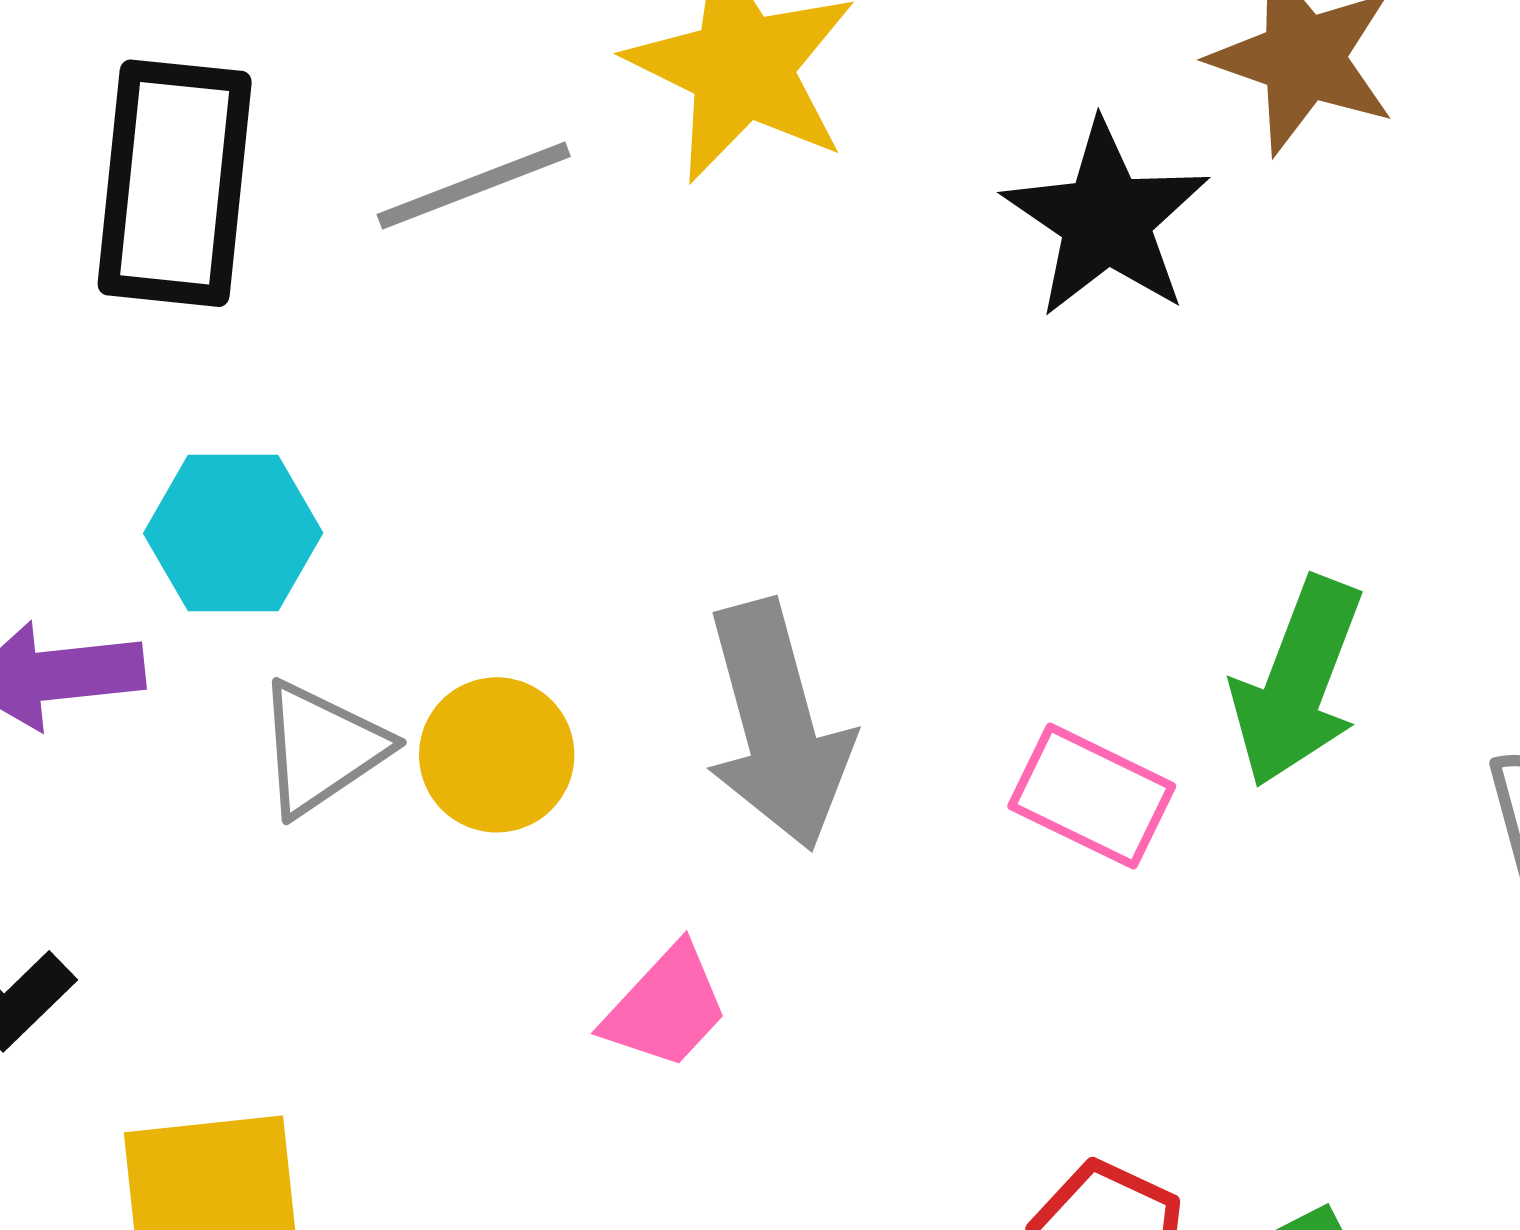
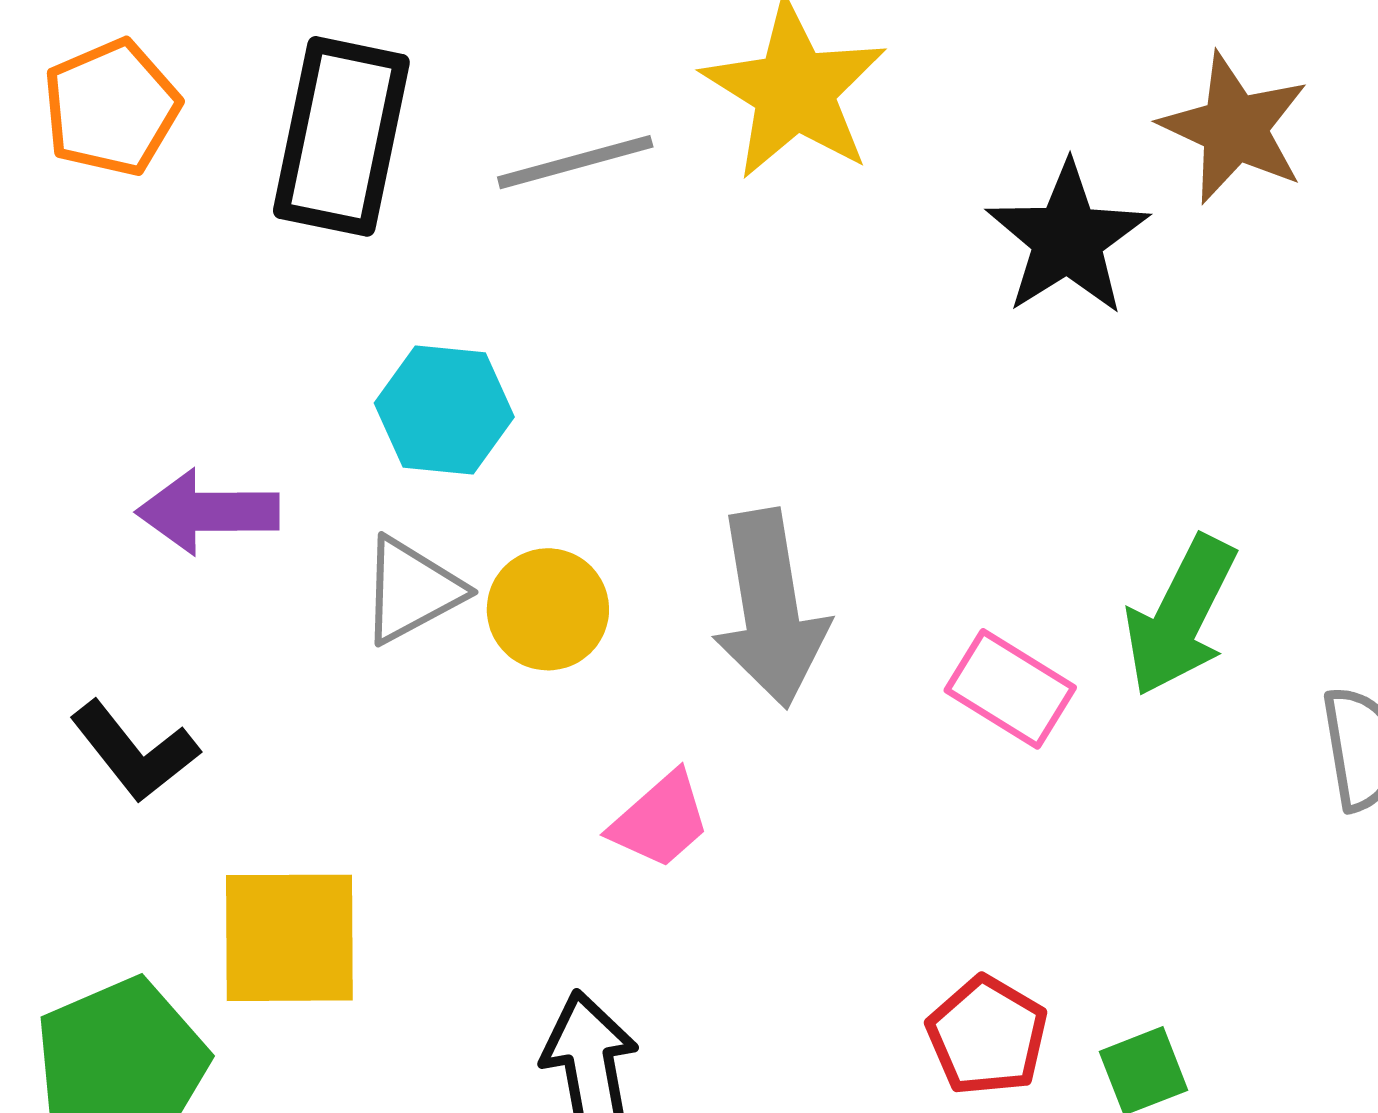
cyan hexagon: (233, 533) -> (444, 410), moved

